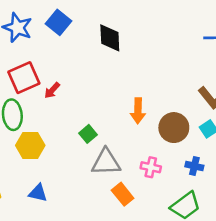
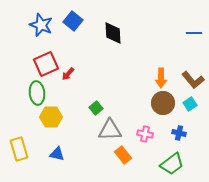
orange arrow: (138, 111) -> (161, 78), moved

